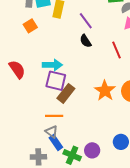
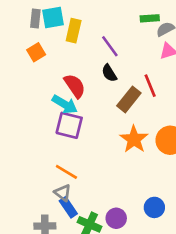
cyan arrow: (52, 65) -> (65, 104), turned 30
red semicircle: (17, 69) -> (75, 86), moved
brown rectangle: (66, 93) -> (129, 99), moved
orange line: (54, 116) -> (66, 172), turned 30

